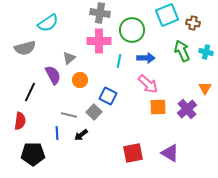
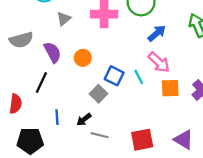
gray semicircle: (25, 48) -> (21, 40), moved
gray triangle: (69, 58) -> (64, 19), moved
blue arrow: (146, 58) -> (157, 33), turned -42
cyan line: (119, 61) -> (139, 77), moved, turned -40
black line: (30, 92) -> (41, 83), moved
gray line: (69, 115) -> (100, 135), moved

